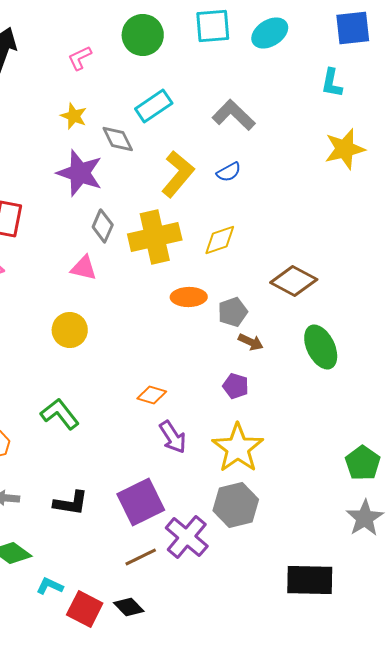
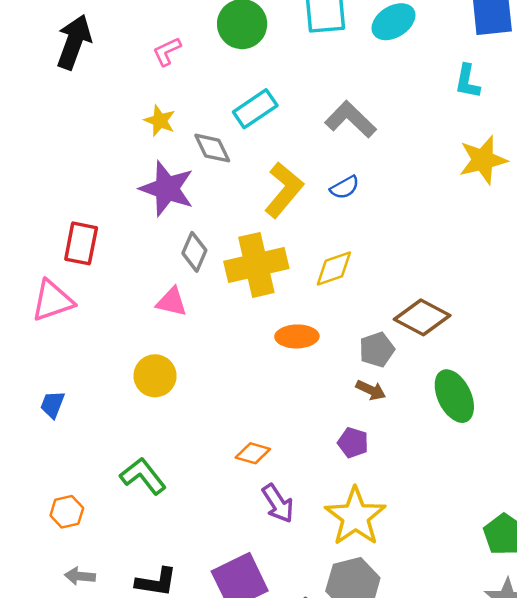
gray pentagon: (233, 312) -> (377, 350), moved

